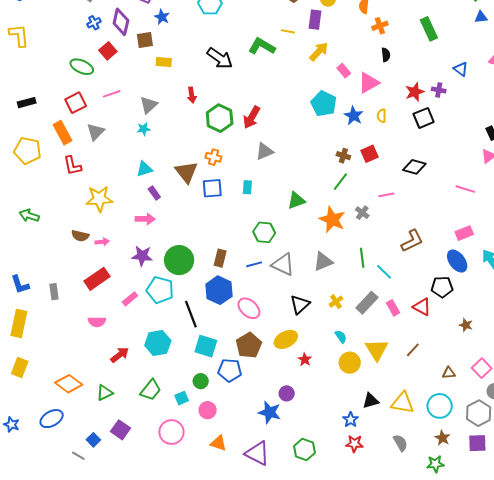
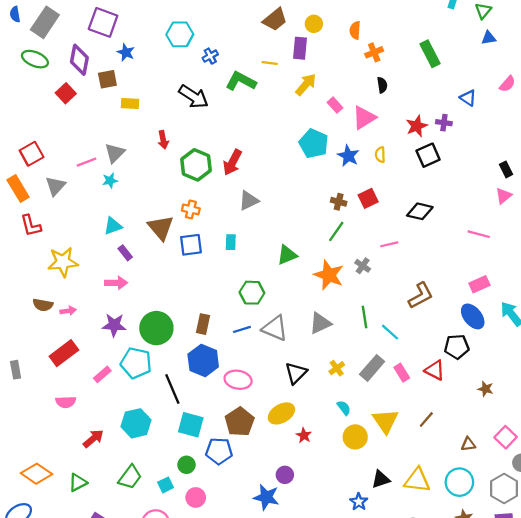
blue cross: (94, 23) -> (210, 56), moved
green ellipse: (82, 67) -> (35, 59), moved
pink line: (112, 94) -> (87, 162), moved
pink ellipse: (249, 308) -> (238, 380), turned -30

